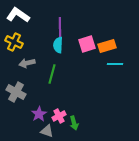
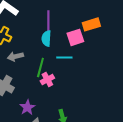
orange rectangle: (107, 46) -> (91, 24), moved
cyan line: (115, 64) -> (64, 57), moved
pink cross: (59, 116) -> (47, 79), moved

